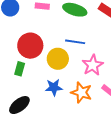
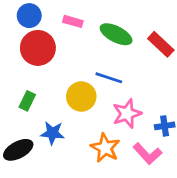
red circle: (30, 46) -> (38, 48), moved
blue star: (54, 87) -> (52, 133), moved

